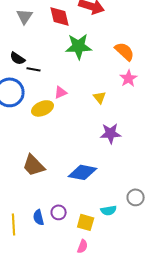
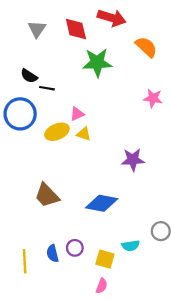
orange semicircle: (125, 51) -> (146, 47), moved
pink star: (129, 78) -> (153, 98), turned -30
yellow triangle: (100, 97) -> (84, 134), moved, turned -32

